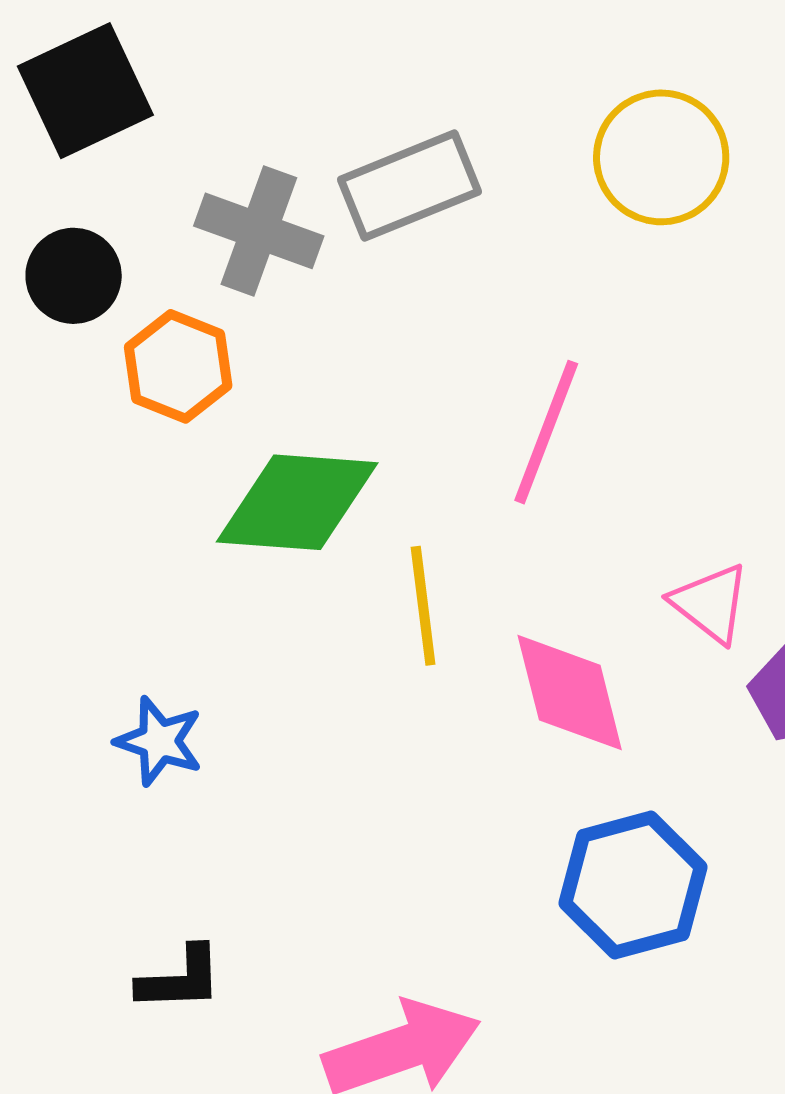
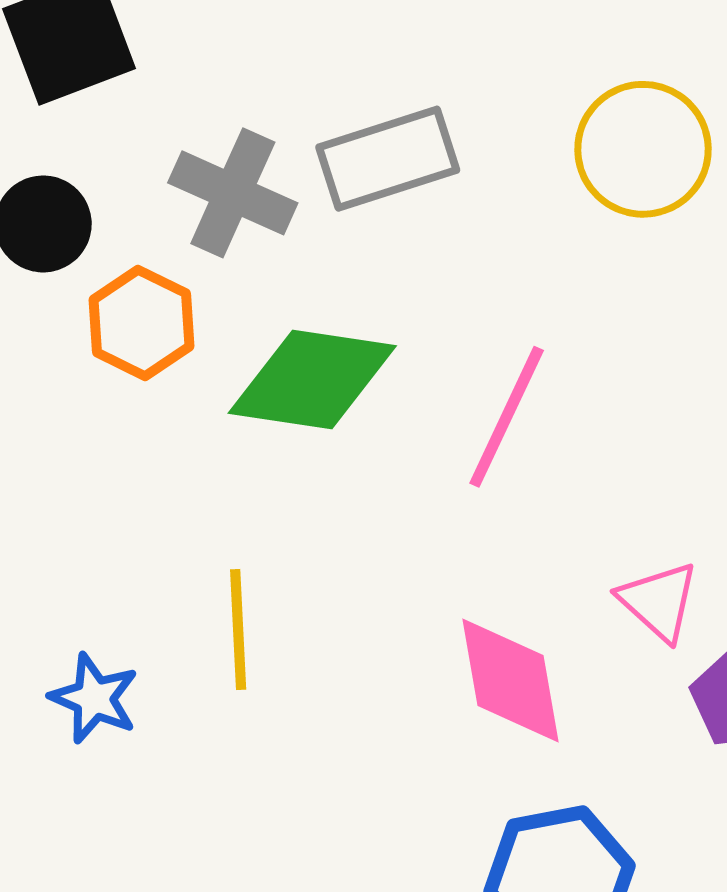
green diamond: (297, 502) -> (312, 379), moved
yellow line: (423, 606) -> (238, 630), moved

